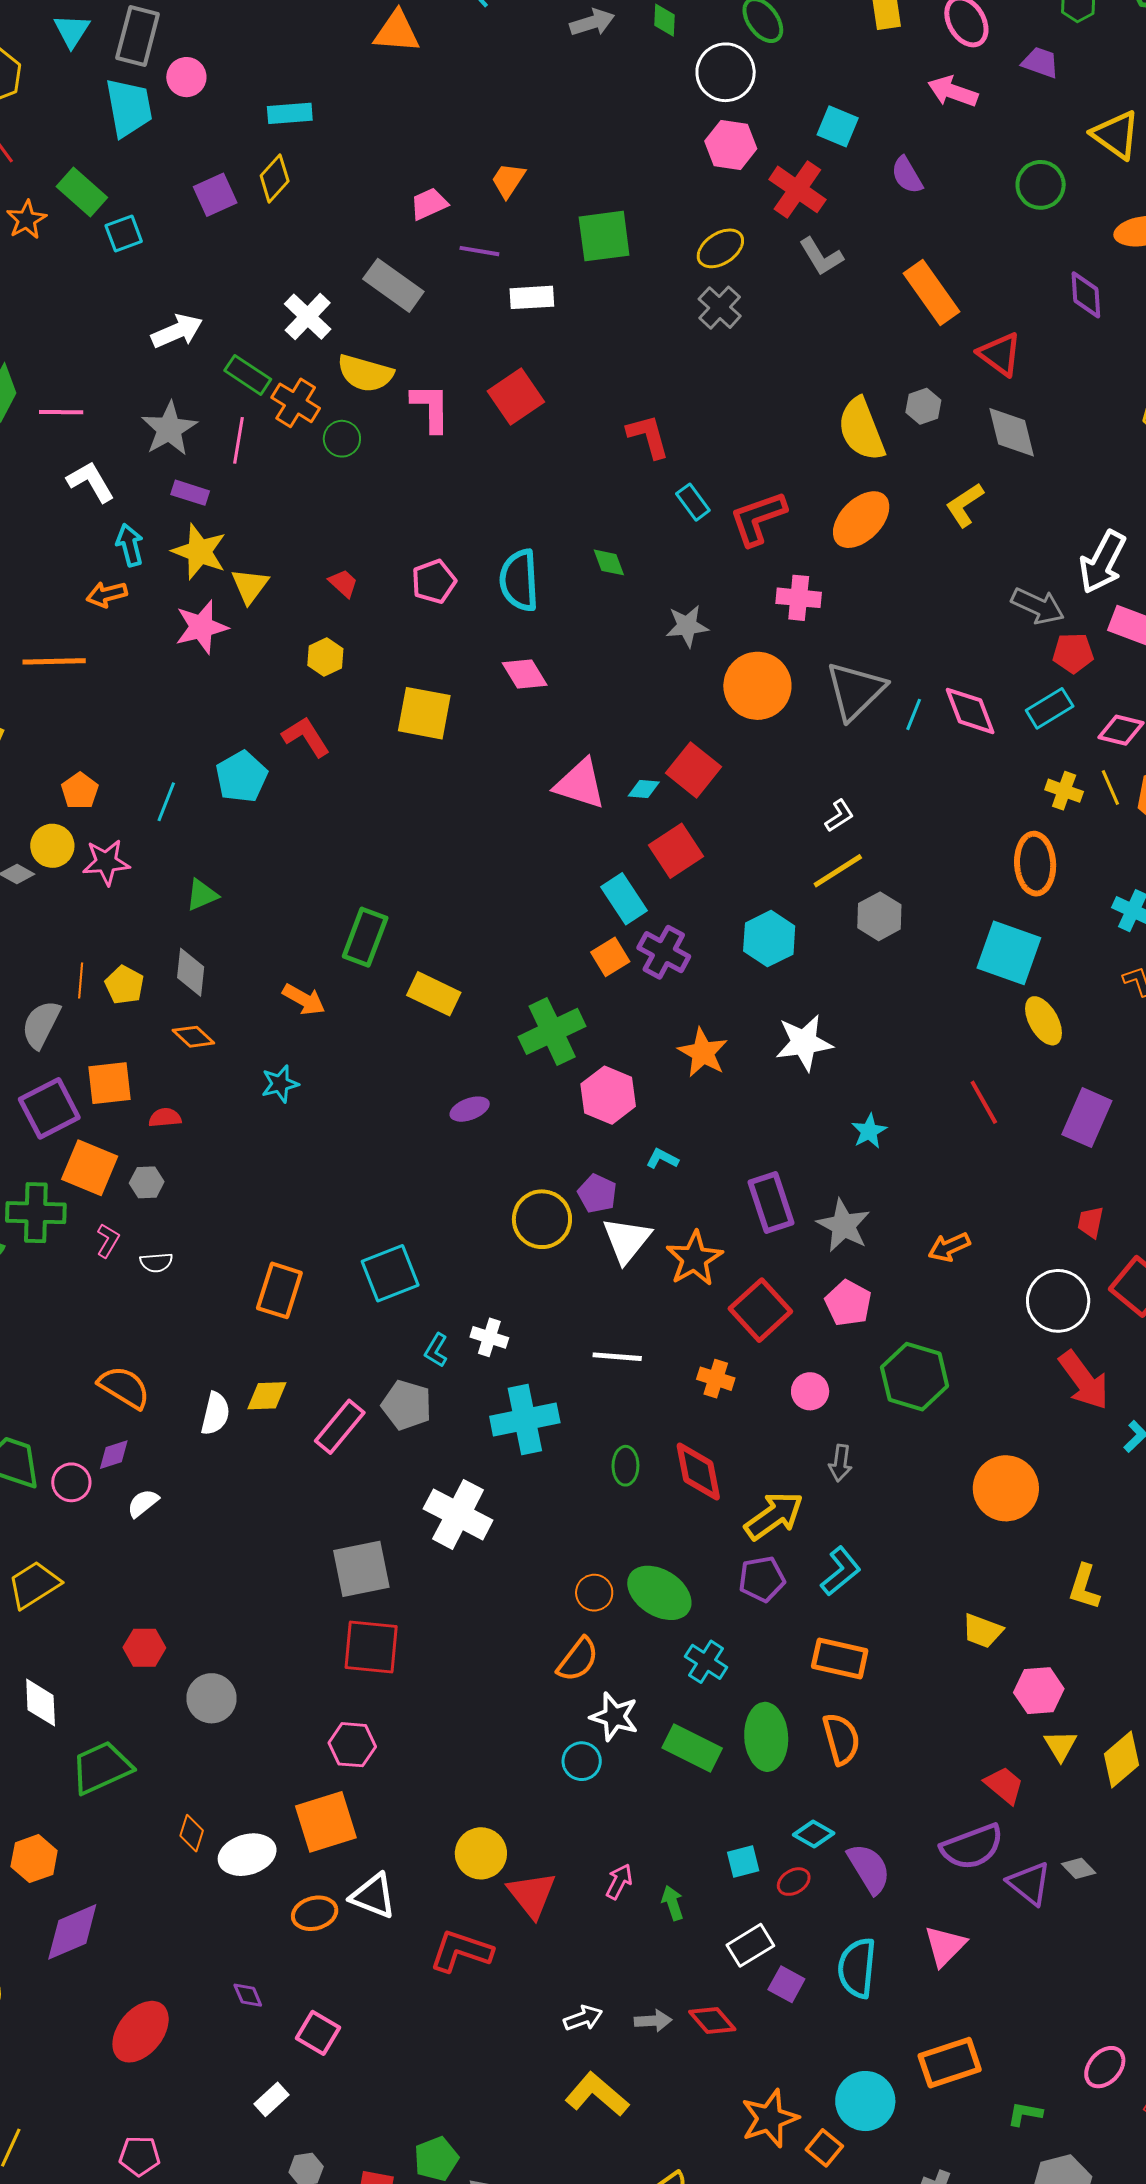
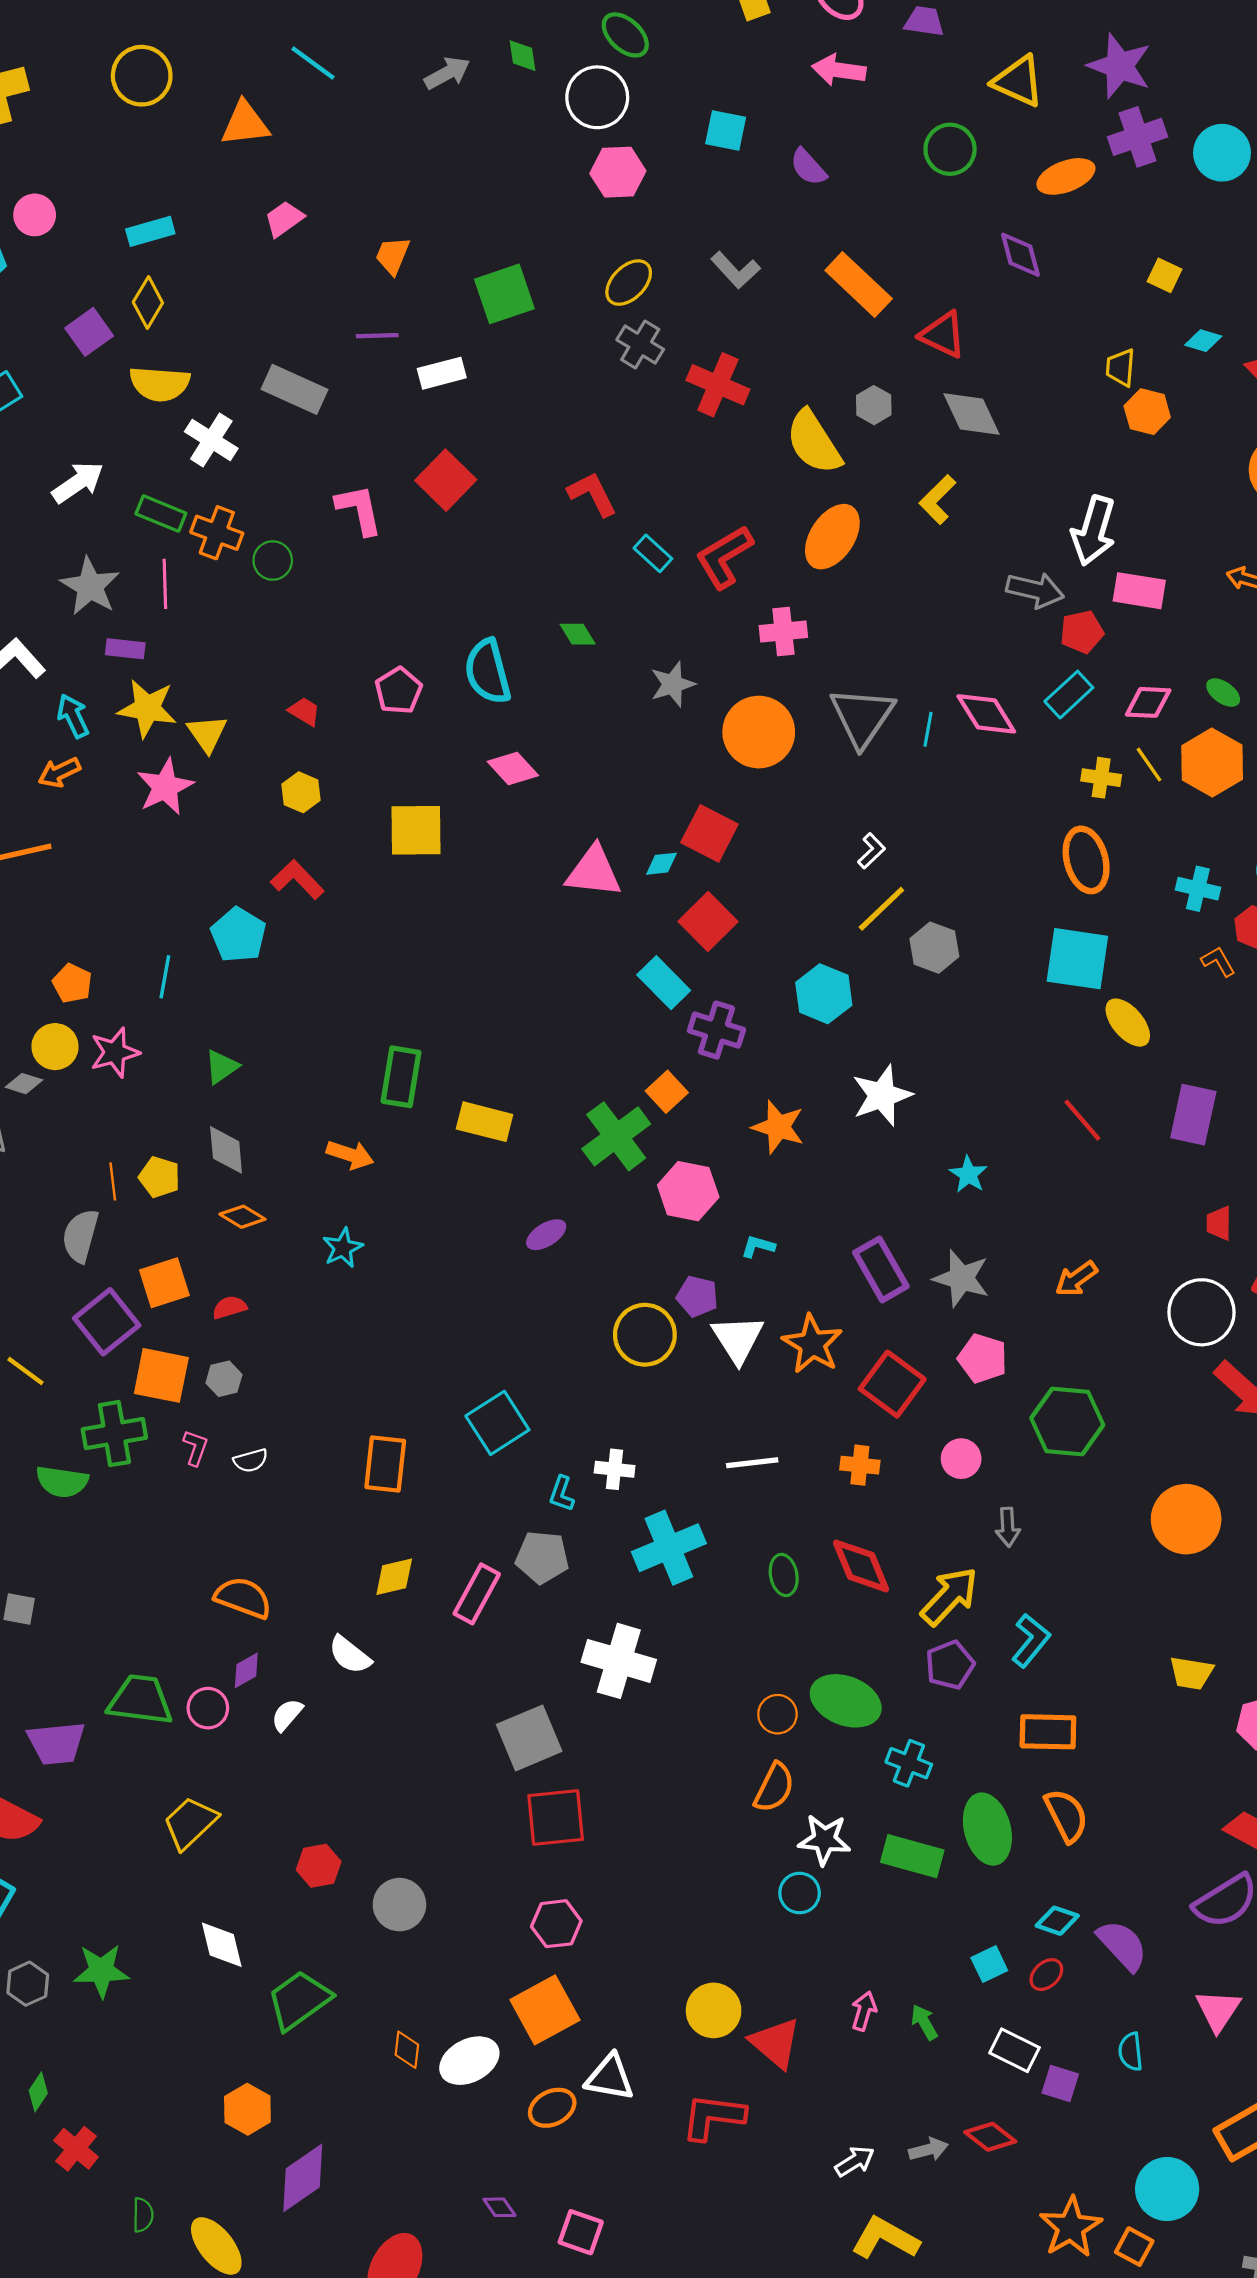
red cross: (797, 189) -> (718, 385), moved
pink trapezoid: (429, 204) -> (284, 219), moved
yellow semicircle: (365, 373) -> (160, 384), moved
orange square: (610, 957) -> (667, 1092), moved
white semicircle: (215, 1414) -> (350, 1655), moved, turned 126
white rectangle: (750, 1945) -> (1014, 2050), turned 69
cyan semicircle: (857, 1968) -> (1131, 2052), size x0.6

